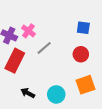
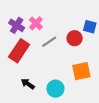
red circle: (81, 54) -> (75, 38), moved
orange square: (86, 85) -> (81, 71), moved

